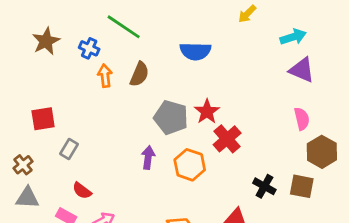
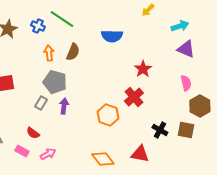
blue cross: (89, 48) -> (38, 26), moved
red star: (207, 112) -> (143, 69), moved
gray pentagon: (171, 117) -> (55, 82), moved
gray rectangle: (69, 149) -> (41, 103), moved
purple arrow: (148, 158) -> (64, 106), moved

